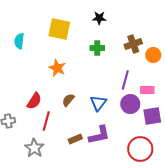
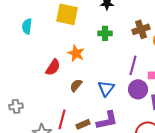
orange star: (57, 68) -> (76, 53), moved
red semicircle: (34, 101) -> (53, 67), moved
red line: (46, 121) -> (62, 119), moved

